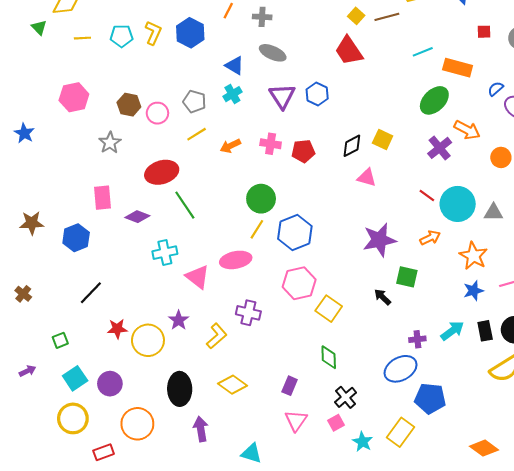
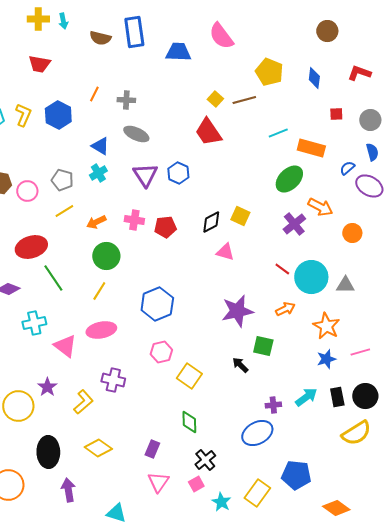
green circle: (261, 199) -> (106, 256), moved
yellow line: (257, 229) -> (99, 291), moved
pink hexagon: (299, 283) -> (161, 352), size x0.7
blue pentagon: (430, 398) -> (296, 475), moved

